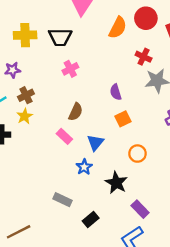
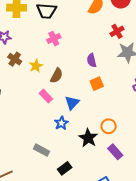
red cross: (144, 57) -> (117, 31), turned 32
brown cross: (26, 95) -> (15, 59), turned -32
yellow star: (25, 116) -> (36, 66), moved
orange circle: (138, 154) -> (109, 126), moved
purple rectangle: (140, 209) -> (115, 152), moved

